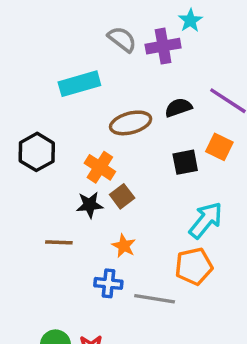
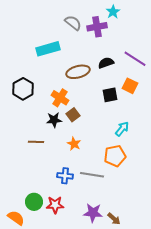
cyan arrow: (206, 220) -> (122, 129), size x0.7
blue cross: (108, 283) -> (65, 176), moved

